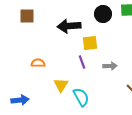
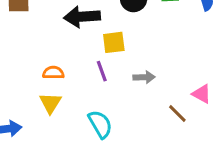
orange semicircle: (38, 63) -> (53, 73), moved
yellow triangle: (61, 85) -> (50, 103), moved

